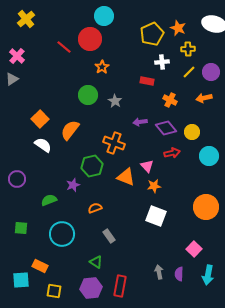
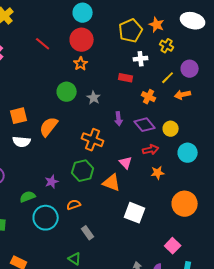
red circle: (90, 39) -> (82, 40), moved
yellow cross: (188, 49) -> (167, 46), turned 32
yellow line: (189, 72) -> (168, 78), moved
orange square: (40, 119) -> (19, 116), turned 30
purple arrow: (140, 122) -> (119, 119), turned -88
white semicircle: (43, 145) -> (22, 142), turned 150
green hexagon: (92, 166) -> (83, 171), moved
orange triangle: (126, 177) -> (112, 183), moved
orange star: (154, 186) -> (158, 173), moved
cyan circle: (62, 234) -> (46, 218), moved

